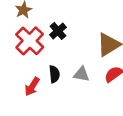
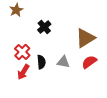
red cross: (30, 41) -> (22, 52), moved, size x0.7

